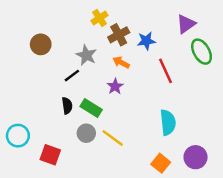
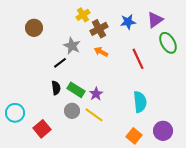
blue star: (146, 41) -> (128, 22), moved
brown circle: (41, 44) -> (34, 28), moved
purple star: (115, 86) -> (96, 94), moved
red square: (50, 155) -> (42, 129), turned 30

